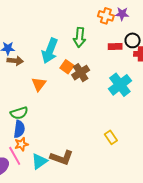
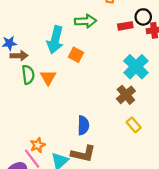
green arrow: (80, 37) -> (86, 21), turned -90
brown cross: (81, 73) -> (126, 95), moved
green semicircle: (19, 113) -> (28, 75), moved, turned -72
blue semicircle: (19, 129) -> (83, 125), moved

